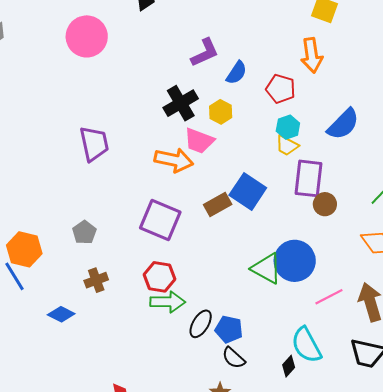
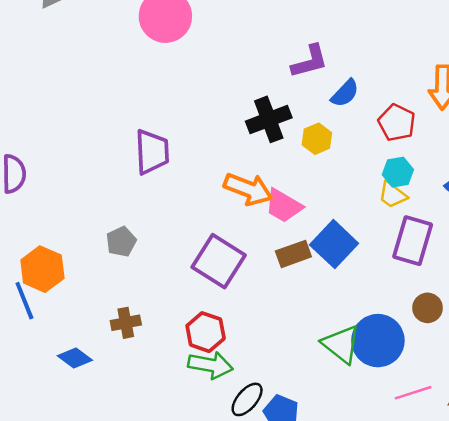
pink trapezoid: (199, 141) -> (284, 206), moved
brown circle: (325, 204) -> (428, 308), moved
gray pentagon: (84, 232) -> (121, 242), moved

